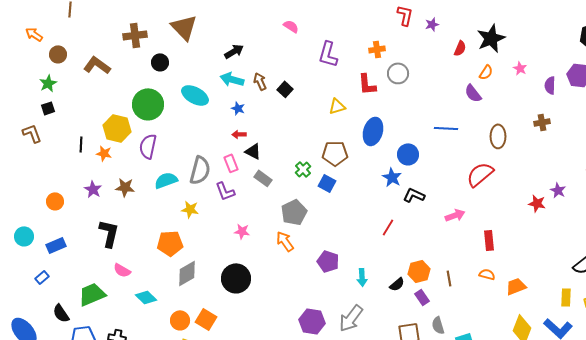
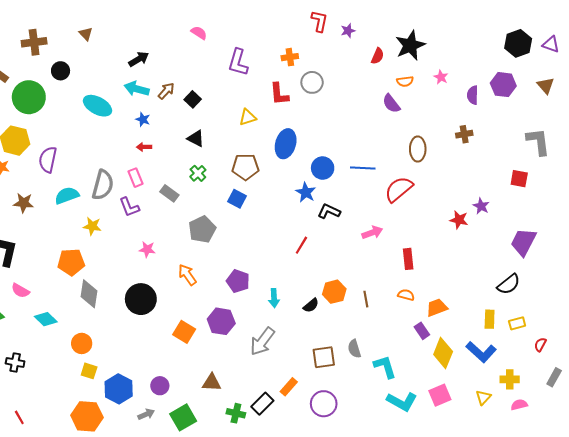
brown triangle: (184, 27) -> (86, 34), size x0.5
orange semicircle: (486, 72) -> (405, 81), turned 49
brown arrow: (260, 81) -> (166, 91), turned 66
green circle: (148, 104) -> (29, 97), moved
blue line: (446, 128) -> (363, 168), moved
black triangle: (253, 151) -> (196, 138), moved
green cross: (303, 169) -> (198, 173), moved
orange arrow: (285, 241) -> (187, 275), moved
gray diamond: (187, 273) -> (89, 294), turned -52
purple rectangle: (422, 297) -> (422, 331), moved
orange square: (206, 319) -> (184, 332), moved
purple hexagon: (312, 321) -> (221, 321), moved

